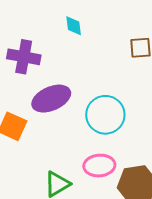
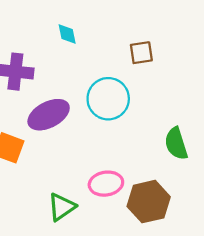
cyan circle: (105, 115) -> (108, 99), moved

